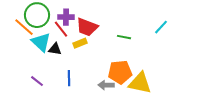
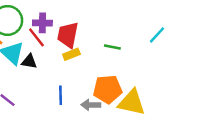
red trapezoid: (87, 27) -> (68, 35), turned 80
yellow rectangle: (80, 43) -> (71, 54), moved
blue line: (69, 78) -> (61, 95), moved

